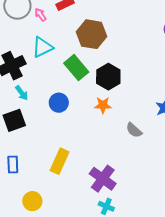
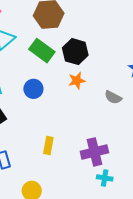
yellow rectangle: (60, 161) -> (48, 145), size x0.7
purple cross: (103, 179) -> (94, 152), turned -36

